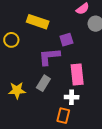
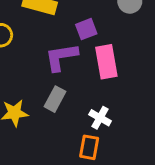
pink rectangle: (77, 74) -> (106, 62), moved
white cross: (72, 97) -> (100, 118), turned 32

